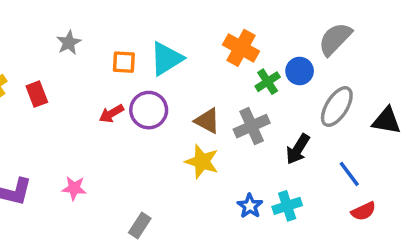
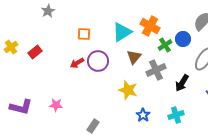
gray star: (69, 43) -> (48, 11), moved
cyan triangle: (166, 59) -> (122, 32), moved
red rectangle: (37, 94) -> (35, 52), turned 72
brown triangle: (207, 121) -> (134, 57), moved, turned 42
blue star: (250, 206) -> (143, 115), moved

